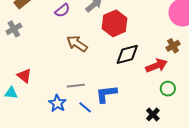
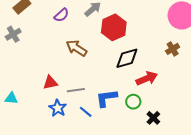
red arrow: (157, 66) -> (147, 78), moved
red triangle: (24, 76) -> (50, 83), moved, turned -49
green circle: (168, 89) -> (133, 102), moved

